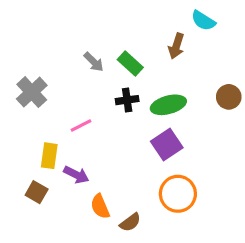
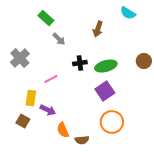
brown arrow: (176, 46) -> (98, 29), moved
green rectangle: (130, 64) -> (46, 18), moved
brown semicircle: (130, 222) -> (82, 140), turned 32

